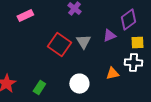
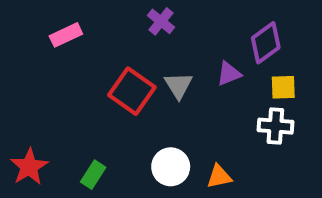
orange triangle: (112, 74) -> (219, 177), moved

